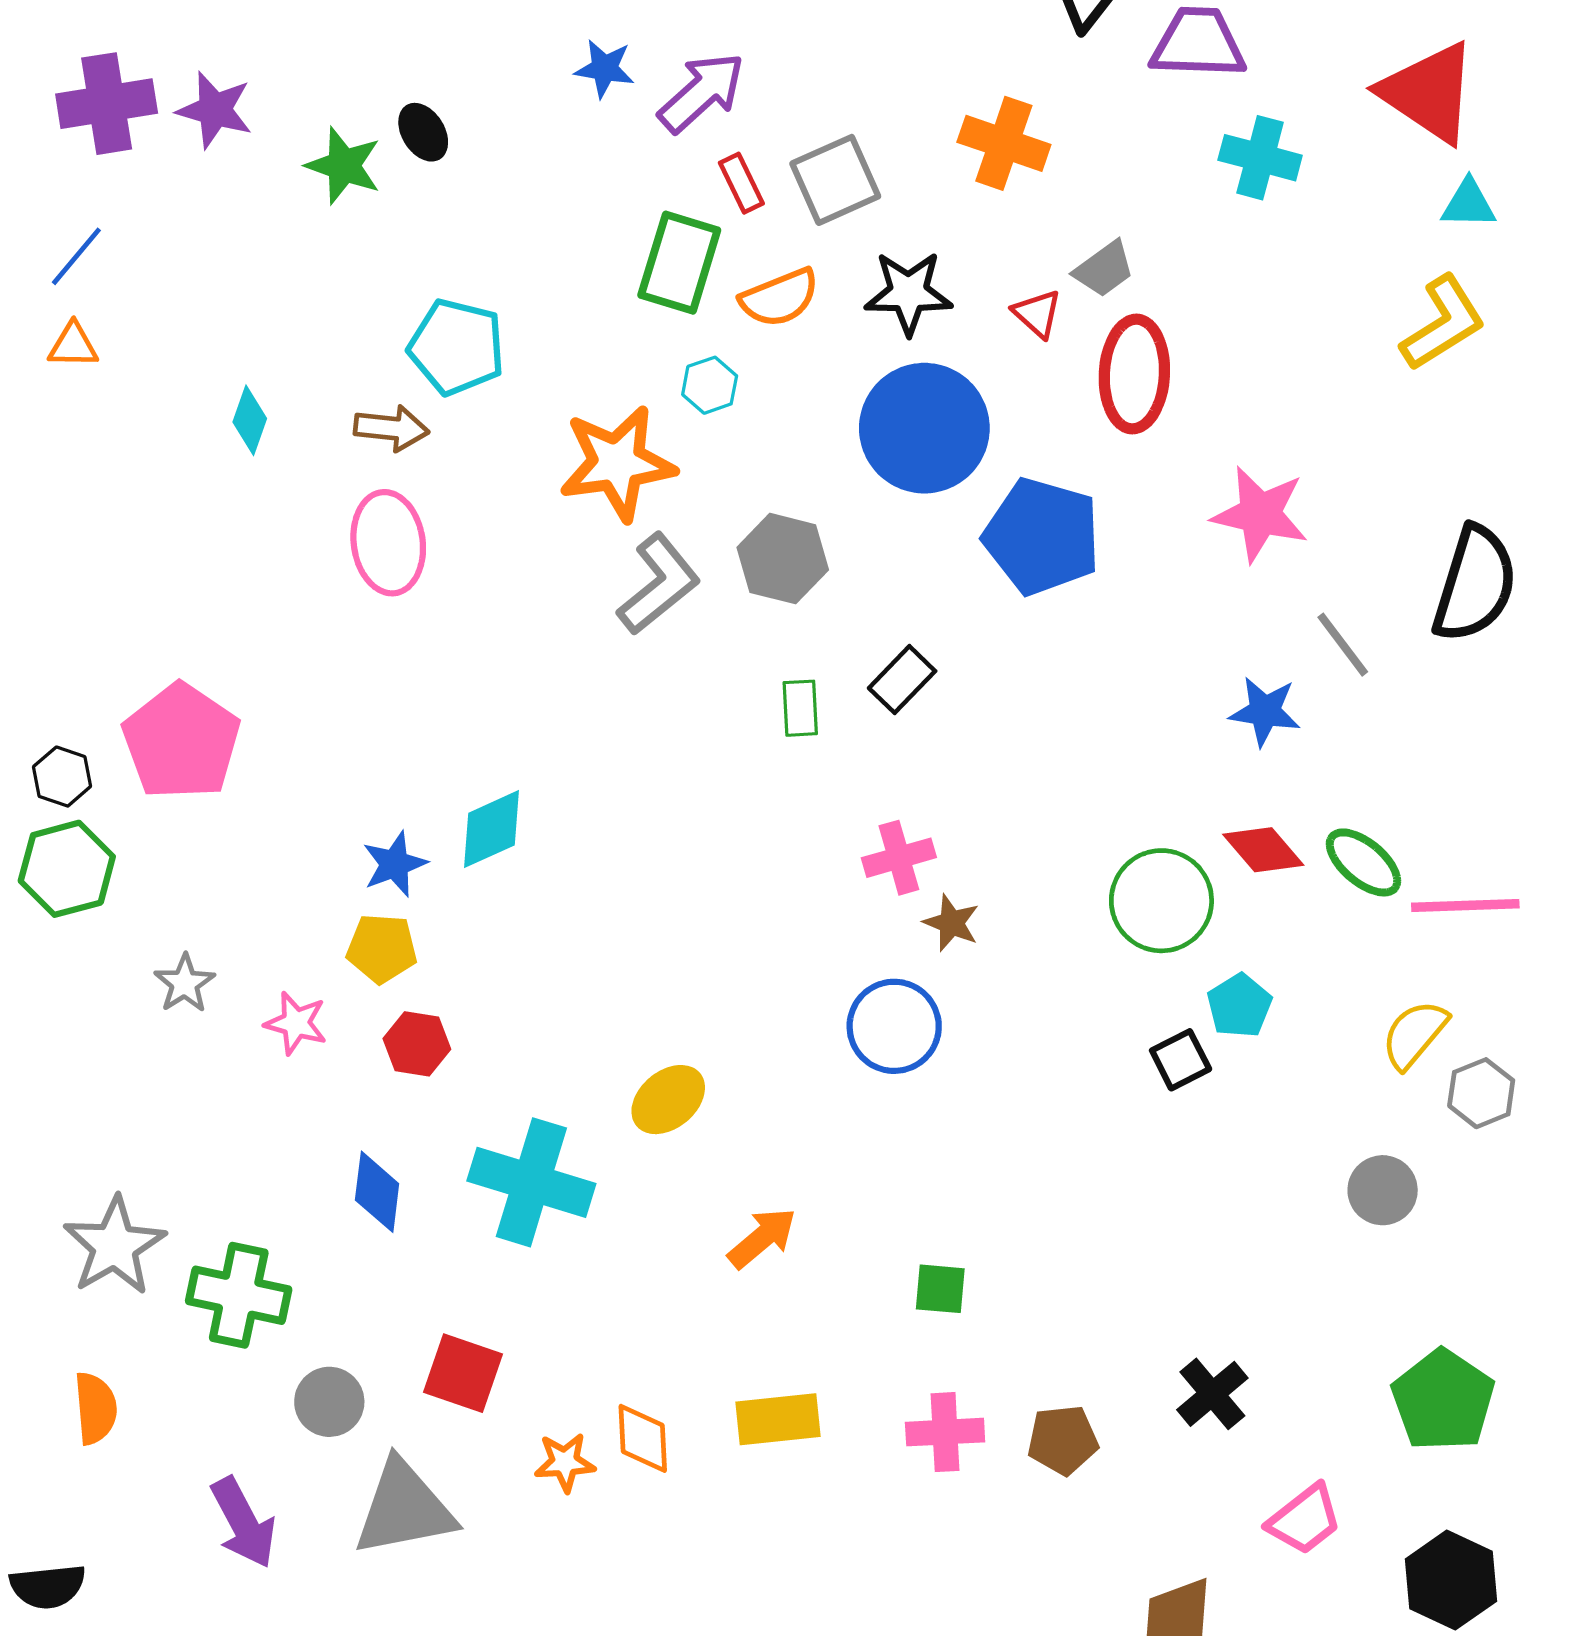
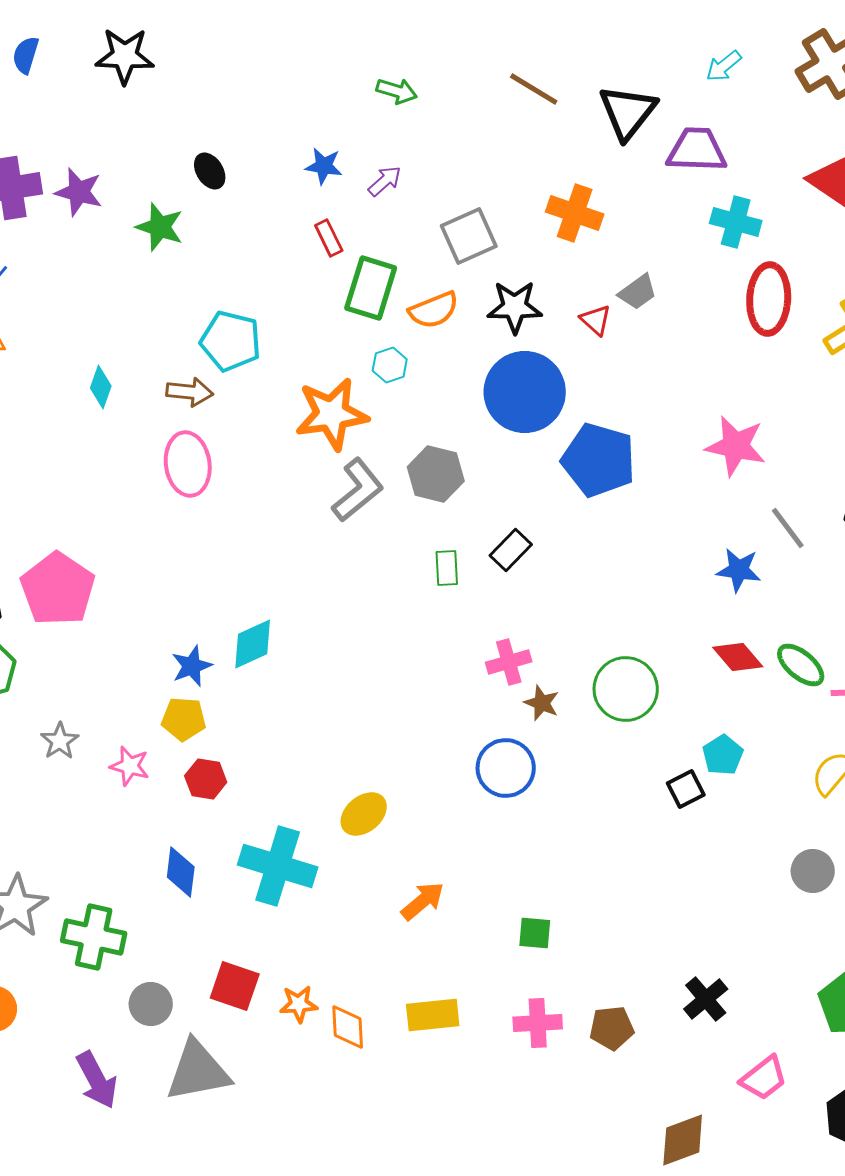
purple arrow: (702, 92) -> (385, 181), size x0.6
black ellipse: (423, 132) -> (210, 171), moved
red rectangle: (741, 183) -> (329, 238), moved
red ellipse: (1134, 374) -> (769, 299), moved
green circle: (1161, 901) -> (626, 689), moved
orange star: (565, 1462) -> (299, 1004), moved

